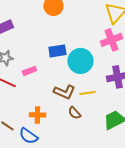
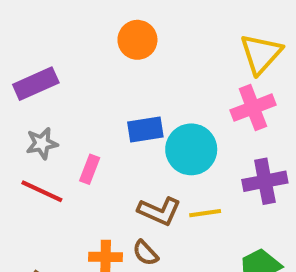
pink rectangle: (29, 71) -> (90, 169), turned -48
brown semicircle: (74, 113) -> (145, 253), moved

